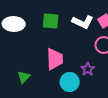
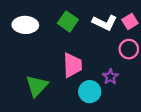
green square: (51, 21) -> (68, 21), turned 30
green triangle: (24, 77) -> (37, 86), size x1.5

